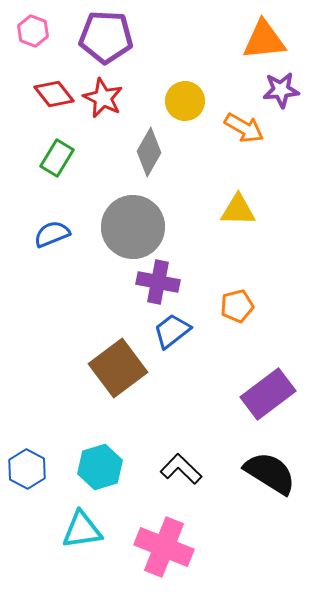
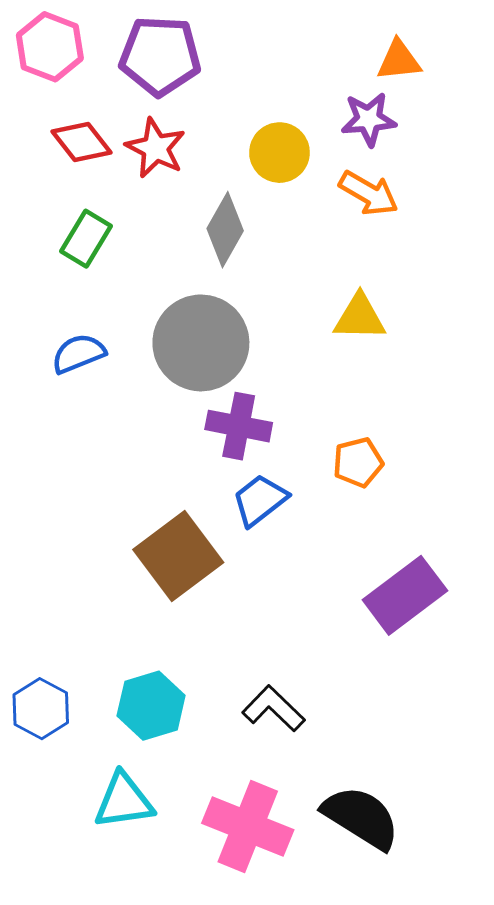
pink hexagon: (33, 31) -> (50, 47), size x1.4
orange triangle: (264, 40) -> (399, 60), size x0.7
purple star: (281, 90) -> (369, 119), moved
black semicircle: (270, 473) -> (361, 817), moved

